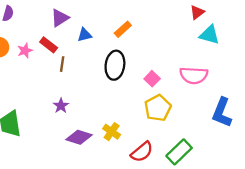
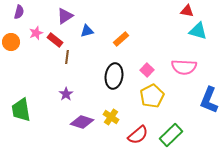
red triangle: (197, 12) -> (187, 11), turned 48
orange rectangle: (123, 29) -> (121, 39), moved
pink star: (25, 51) -> (36, 33), moved
black ellipse: (115, 65) -> (114, 76), moved

